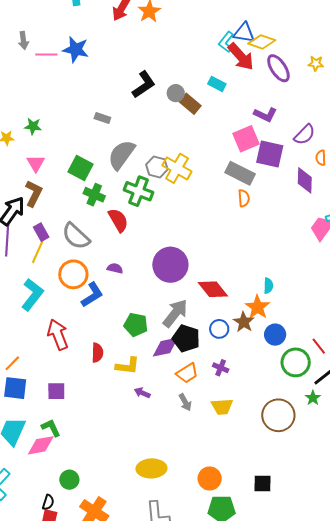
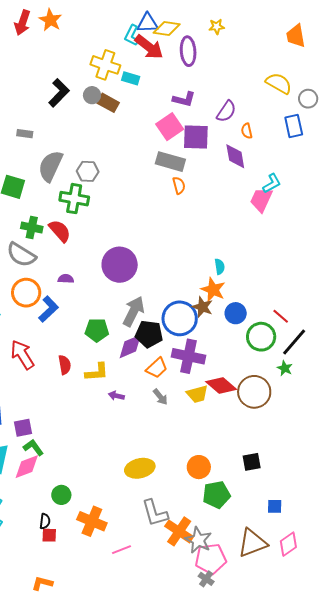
yellow star: (316, 64) -> (217, 27), moved
purple ellipse: (278, 68) -> (188, 51), turned 40
yellow cross: (177, 168) -> (105, 65), moved
green cross: (94, 195) -> (32, 227), moved
red diamond: (213, 289) -> (221, 386), moved
blue circle: (219, 329) -> (180, 318), size x1.8
purple cross: (221, 368) -> (188, 356), size x2.0
purple square: (56, 391) -> (23, 428), moved

